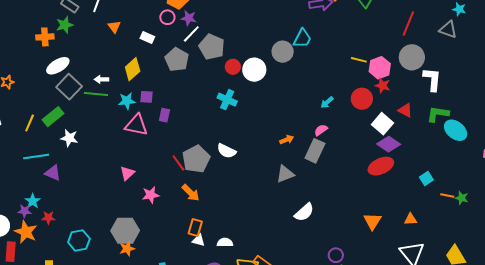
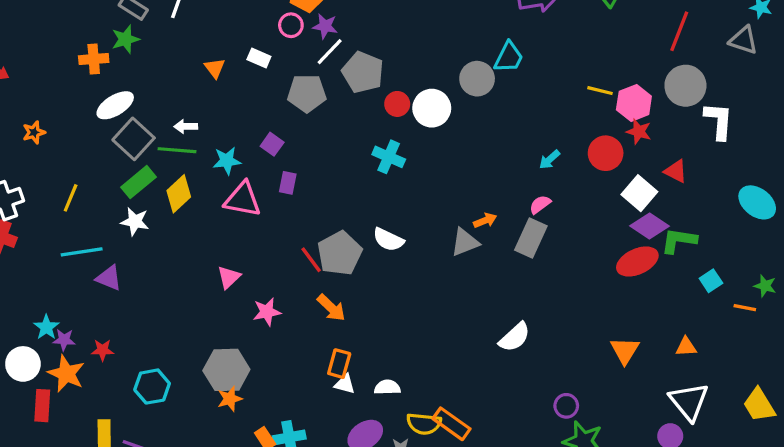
orange triangle: (114, 27) -> (215, 68), moved
gray pentagon: (177, 60) -> (307, 93), turned -30
yellow diamond: (133, 69) -> (179, 194), moved
purple square: (147, 97) -> (272, 144), moved, turned 32
green L-shape: (438, 114) -> (679, 241), moved
green rectangle: (53, 117) -> (138, 182), moved
gray triangle: (285, 174) -> (465, 242), moved
green star: (462, 198) -> (765, 286), moved
cyan star: (33, 201) -> (46, 327), moved

